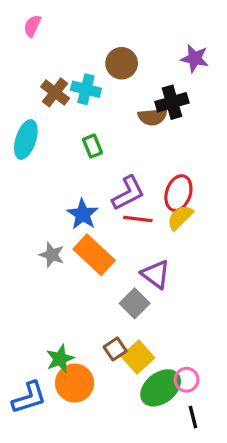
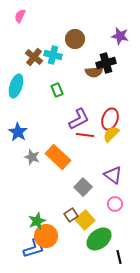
blue star: (83, 214) -> (18, 132), moved
purple triangle: (156, 274) -> (113, 175), moved
pink circle: (187, 380) -> (115, 204), moved
blue L-shape: (29, 398) -> (34, 248), moved

